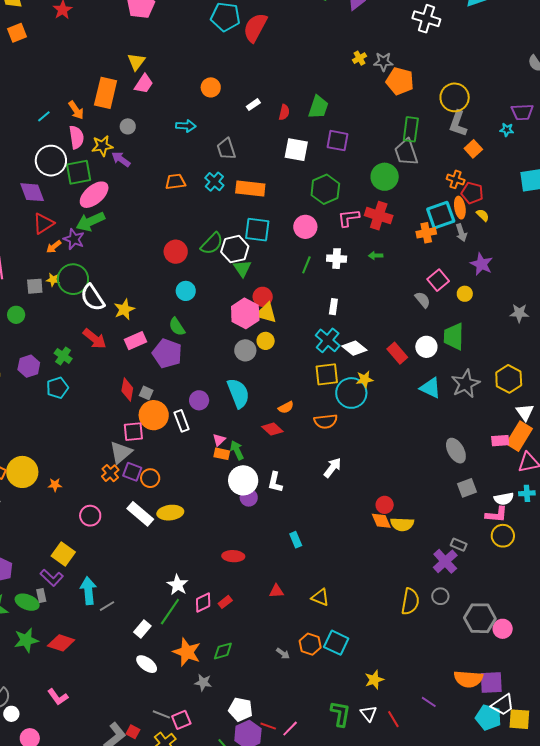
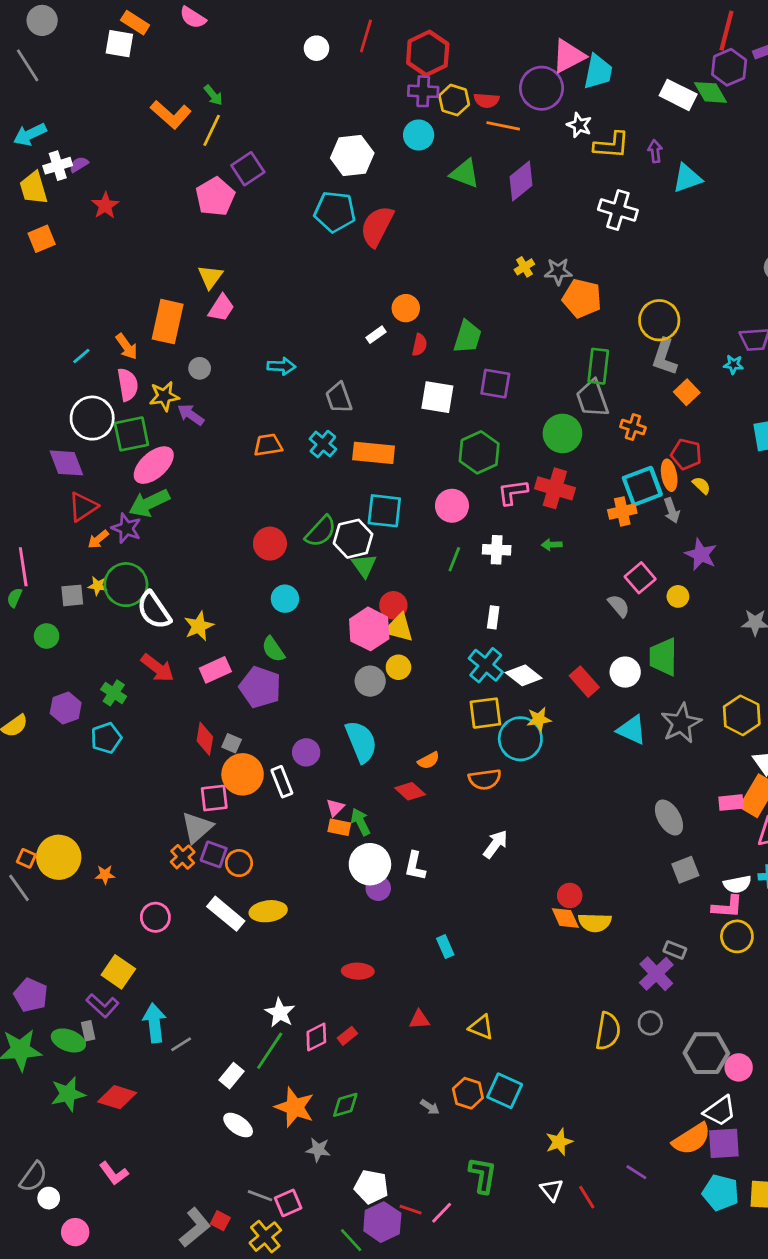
orange circle: (211, 87) -> (406, 308), moved
orange cross: (456, 179) -> (633, 427), moved
orange semicircle: (468, 679) -> (692, 1139), turned -36
white trapezoid: (503, 705) -> (720, 1111), moved
green L-shape: (340, 714) -> (483, 1175), moved

